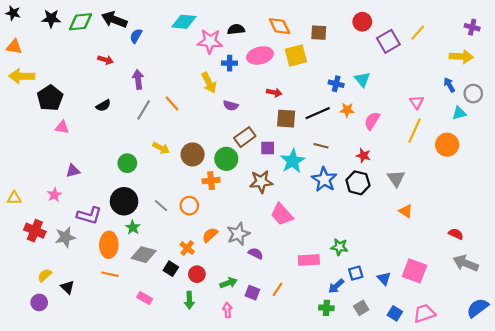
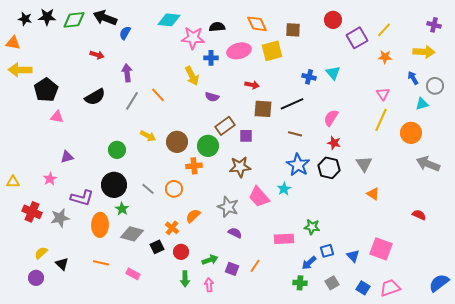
black star: (13, 13) -> (25, 19), moved
black semicircle: (103, 106) -> (95, 97), size x1.5
orange star: (347, 110) -> (385, 57), moved
pink semicircle: (372, 121) -> (331, 118), moved
cyan star: (293, 161) -> (284, 189), moved, size x0.6
gray star: (238, 234) -> (228, 207), moved, turned -30
gray arrow: (466, 263) -> (428, 164), moved
black square: (171, 269) -> (157, 247), turned 32
orange line: (110, 274) -> (101, 263), moved
green arrow: (189, 300) -> (185, 279), moved

